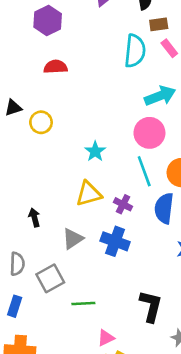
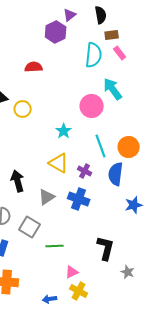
purple hexagon: (48, 20) -> (56, 32), moved
cyan arrow: (160, 96) -> (113, 89), turned -105
pink circle: (149, 133) -> (92, 106), moved
yellow triangle: (89, 194) -> (59, 163), turned 45
black arrow: (34, 218) -> (18, 181), size x1.5
gray square: (50, 278) -> (30, 227), turned -30

